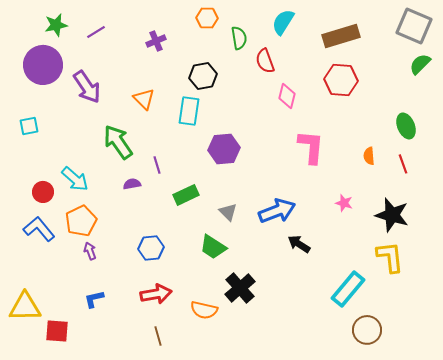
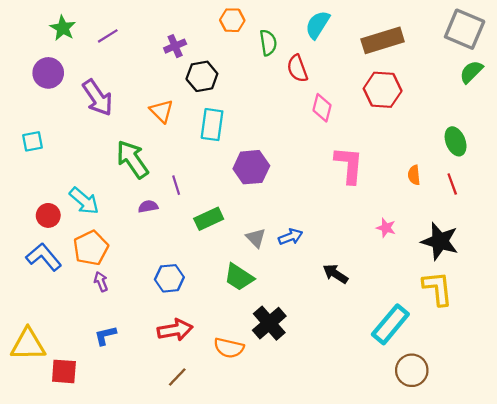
green star: (56, 25) -> (63, 28), turned -30
purple circle: (43, 65) -> (48, 73), size x0.7
black hexagon: (203, 76) -> (202, 76), moved
blue arrow: (277, 211) -> (291, 237), moved, size x0.6
brown line: (158, 336) -> (177, 377), turned 60

